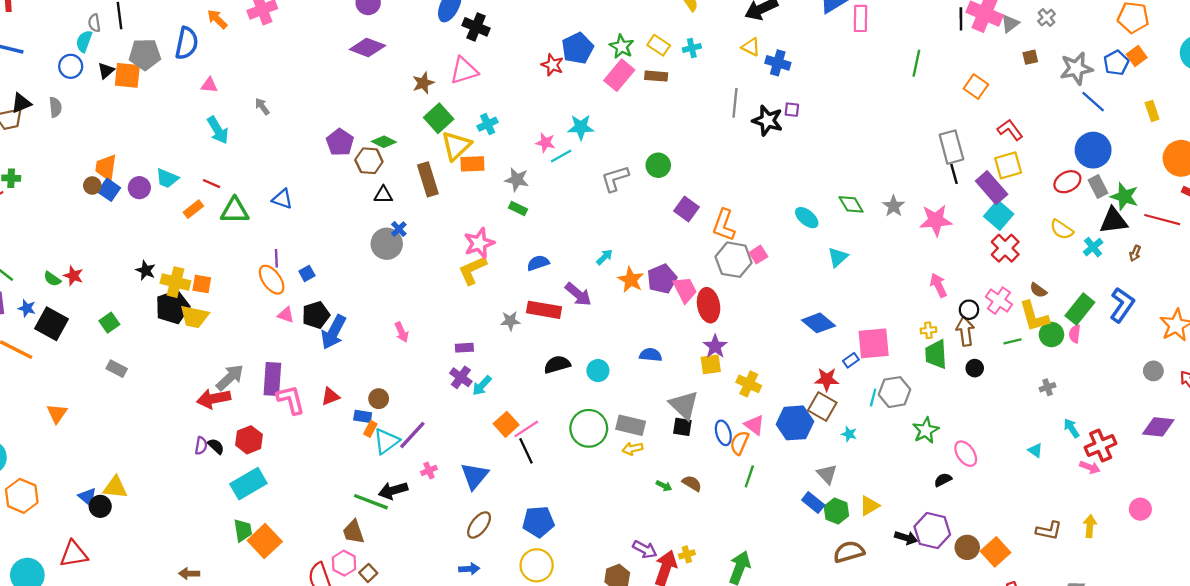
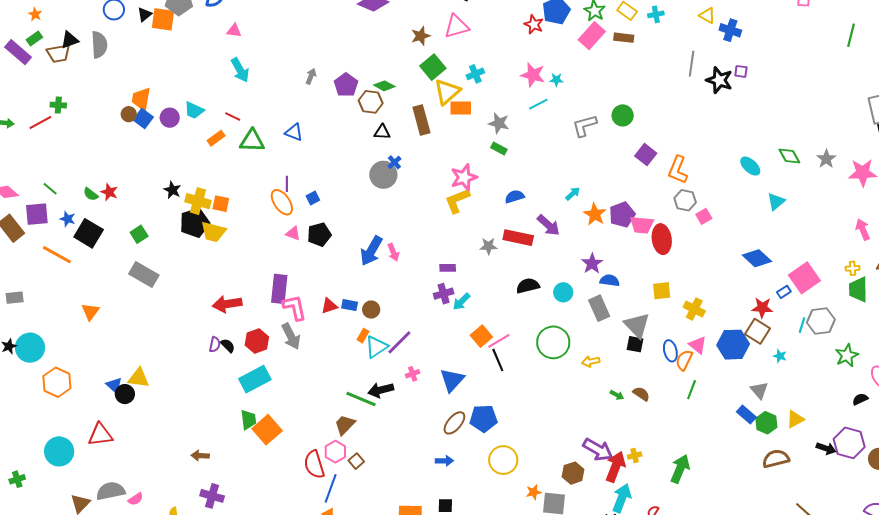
gray arrow: (262, 106) -> (311, 76), moved, turned 56
gray semicircle: (55, 107) -> (99, 45), size x1.5
cyan star: (581, 127) -> (556, 80), size x0.6
pink star: (545, 143) -> (533, 75), moved, size x1.4
pink square: (758, 255) -> (704, 216), moved
gray hexagon: (734, 260) -> (685, 200), size x0.7
pink trapezoid: (685, 290) -> (642, 225), turned 120
blue arrow: (333, 332) -> (371, 251), moved
pink square: (874, 343) -> (804, 278), turned -32
purple star: (715, 346) -> (592, 264), moved
gray rectangle: (117, 369) -> (144, 275), size x1.6
gray arrow: (230, 377) -> (291, 336), moved, turned 104
purple cross: (461, 377) -> (444, 294), turned 36
blue rectangle: (363, 416) -> (350, 305), moved
gray rectangle: (631, 425) -> (599, 308), moved, turned 50
blue pentagon: (538, 522) -> (483, 418), moved
brown trapezoid: (354, 532) -> (345, 425), turned 60
purple arrow: (645, 549) -> (598, 450), size x1.4

